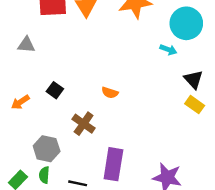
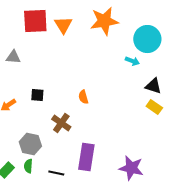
black triangle: (193, 79) -> (153, 86), turned -30
black square: (55, 90) -> (37, 95), turned -32
orange semicircle: (110, 93) -> (83, 97), turned 56

